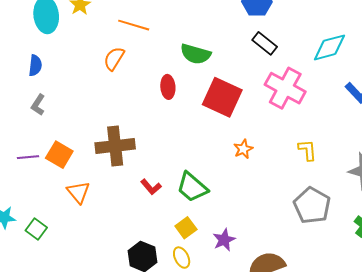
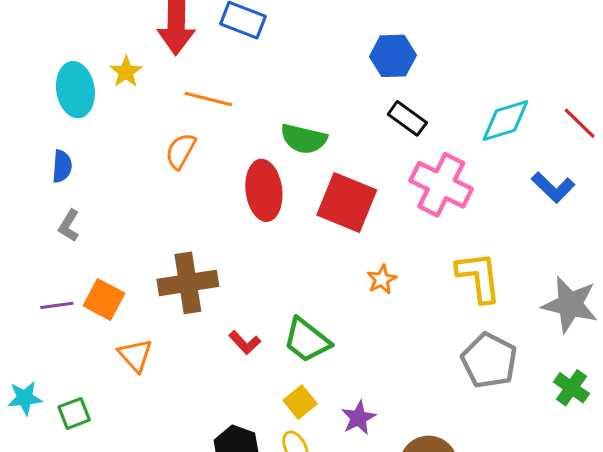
red ellipse: (168, 87) -> (264, 190), size x1.6
yellow L-shape: (307, 150) -> (479, 277), size x1.6
green square: (36, 229) -> (74, 413), turned 35

